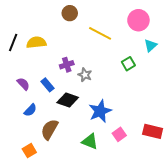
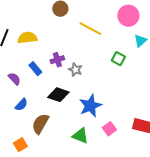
green square: (128, 64) -> (118, 59), turned -32
blue rectangle: (47, 85) -> (35, 69), moved

